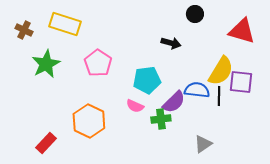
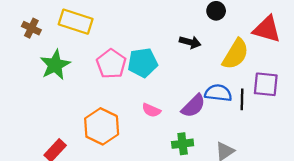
yellow semicircle: (221, 71) -> (236, 54), moved
cyan pentagon: (147, 80) -> (143, 63), moved
green cross: (161, 119) -> (183, 144), moved

